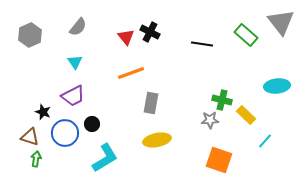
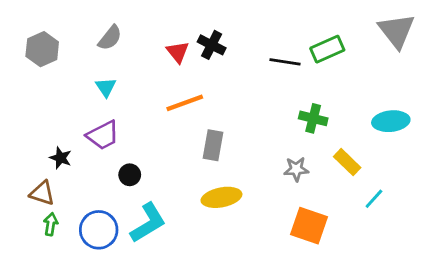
green rectangle: (246, 35) -> (327, 49), moved, turned -65
green cross: (222, 100) -> (313, 118), moved
blue circle: (65, 133) -> (99, 230), moved

